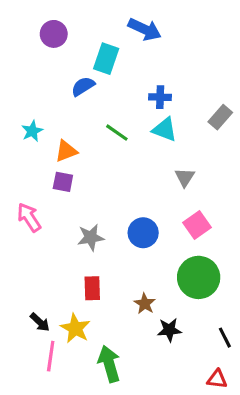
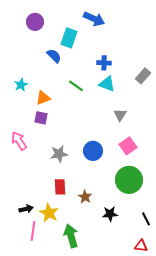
blue semicircle: (83, 86) -> (54, 56), turned 77
brown star: (145, 304) -> (85, 197), moved
black arrow: (40, 322) -> (26, 209), turned -56

